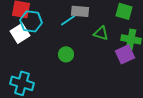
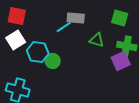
cyan hexagon: (31, 21) -> (38, 52), moved
green circle: (66, 54) -> (53, 61), moved

